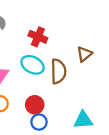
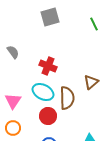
red circle: (35, 105) -> (48, 116), moved

